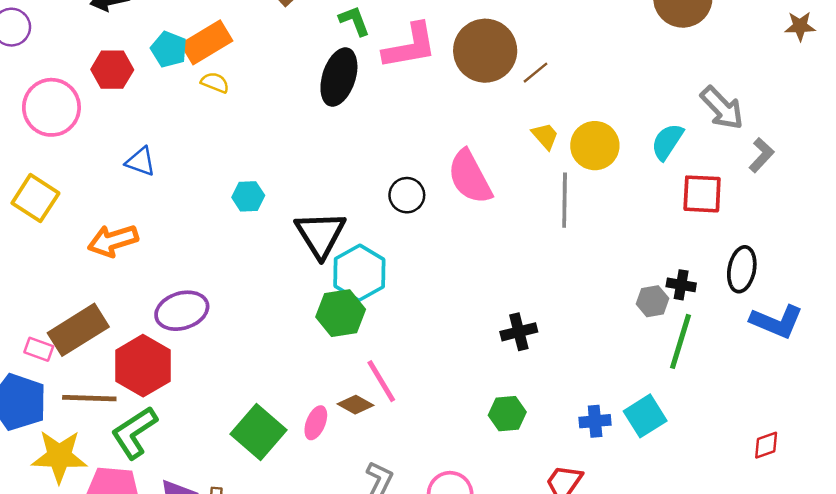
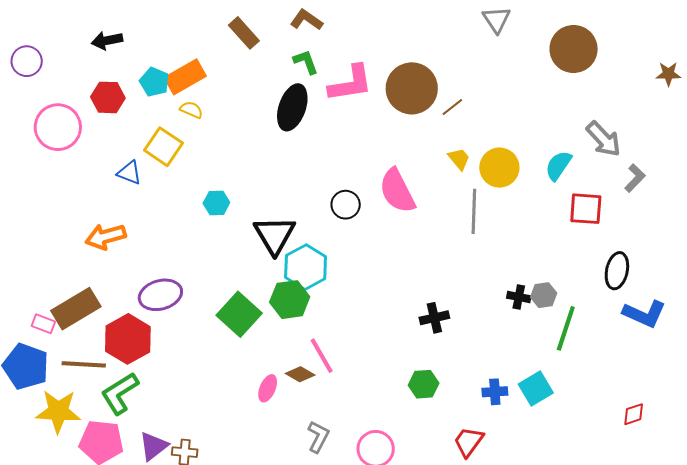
yellow square: (35, 198) -> (164, 147), moved
black cross: (681, 285) -> (519, 297), moved
green square: (258, 432) -> (239, 314), moved

